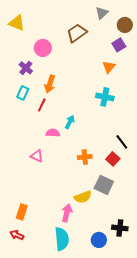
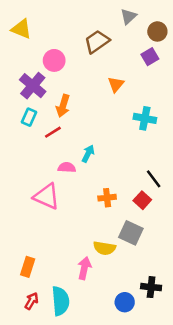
orange triangle: (109, 67) -> (116, 84), moved
purple cross: (26, 68) -> (33, 86), size x1.5
cyan cross: (105, 97) -> (145, 118), moved
red line: (42, 105) -> (53, 132), turned 32
pink triangle: (37, 156) -> (47, 196), size x1.6
yellow semicircle: (83, 197) -> (105, 248), turned 30
red arrow: (17, 235) -> (31, 301), moved, turned 96
cyan semicircle: (62, 239) -> (60, 301), moved

